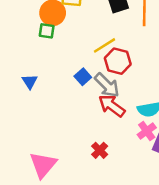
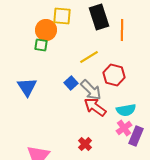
red hexagon: (118, 61) -> (114, 75), moved
blue triangle: (30, 82) -> (27, 87), size x1.5

